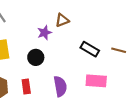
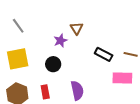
brown triangle: (62, 20) -> (77, 28), turned -40
pink rectangle: (96, 81) -> (122, 78), moved

